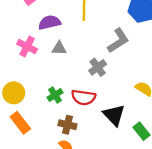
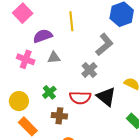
green cross: (55, 95) -> (49, 92), moved
black triangle: (114, 115) -> (106, 97), moved
brown cross: (67, 125) -> (59, 116), moved

